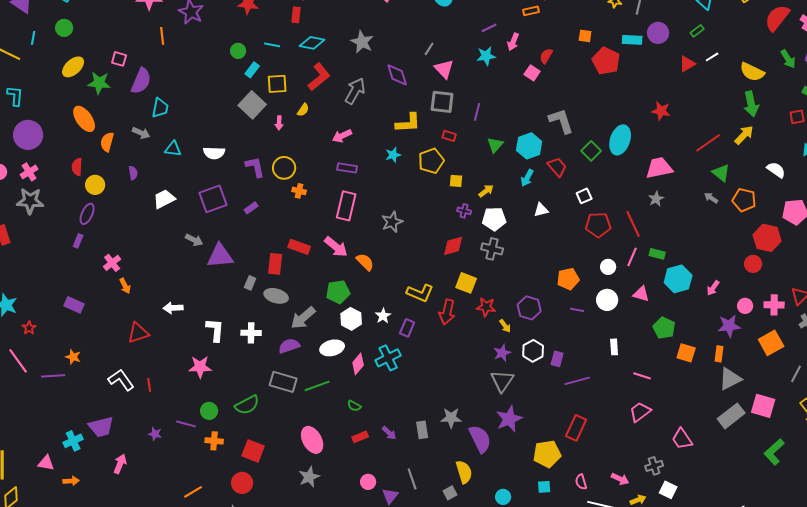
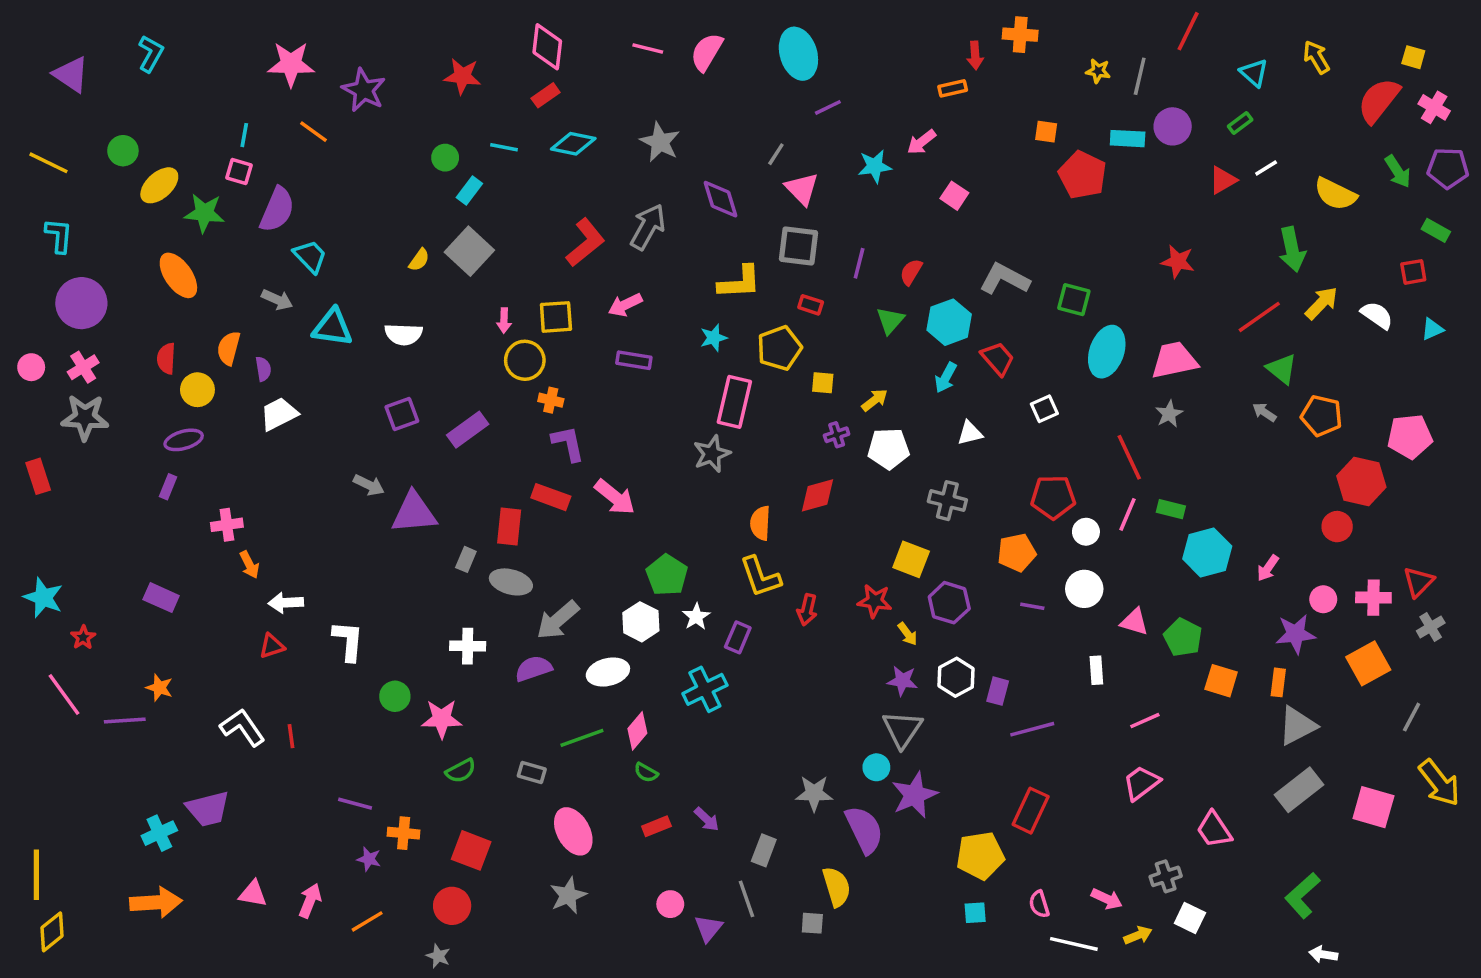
red rectangle: (296, 15) -> (546, 95), turned 49
green circle: (64, 28) -> (123, 151), moved
purple line: (489, 28) -> (828, 107), moved
orange line: (162, 36) -> (313, 132), turned -48
cyan line: (33, 38) -> (244, 135), moved
pink arrow: (513, 42) -> (921, 142), turned 30
red semicircle: (546, 56) -> (911, 272), moved
red L-shape: (319, 77) -> (585, 242), moved
yellow square: (277, 84) -> (556, 317), moved
green arrow: (751, 104) -> (1292, 249), moved
cyan trapezoid: (160, 108) -> (310, 256), turned -55
yellow semicircle: (303, 110) -> (419, 260), moved
gray L-shape: (561, 121) -> (1005, 279), turned -44
pink arrow: (279, 123) -> (504, 320), moved
cyan ellipse: (620, 140) -> (1107, 352), moved
orange semicircle: (107, 142) -> (229, 348), moved
cyan triangle: (173, 149) -> (333, 327), size x1.4
green square: (591, 151) -> (1074, 300), moved, turned -30
purple L-shape: (255, 167) -> (568, 443), moved
white semicircle: (776, 170) -> (1377, 315), moved
white trapezoid: (164, 199) -> (279, 414), moved
purple square: (213, 199) -> (402, 414), size x0.7
pink rectangle: (346, 206) -> (734, 402), moved
purple rectangle: (251, 208) -> (468, 430), size x1.6
purple cross: (464, 211) -> (837, 435), turned -32
purple ellipse: (87, 214) -> (184, 440), turned 50
red pentagon: (598, 225) -> (1053, 497), moved
gray cross: (492, 249) -> (947, 501), moved
orange semicircle: (365, 262) -> (760, 523), moved, turned -132
pink cross: (112, 263) -> (227, 525), turned 30
yellow square: (466, 283) -> (911, 559), moved
green pentagon: (338, 292) -> (667, 575), moved, turned -30
yellow L-shape: (420, 293) -> (760, 577), turned 48
pink triangle: (641, 294) -> (1134, 622), moved
white arrow: (173, 308) -> (286, 603), moved
red arrow: (447, 312) -> (807, 610), size x0.7
white L-shape: (215, 330) -> (348, 641), moved
red triangle: (138, 333) -> (272, 646), size x0.7
purple star: (502, 353) -> (902, 681), turned 30
pink diamond: (358, 364) -> (637, 731), moved
pink star: (200, 367) -> (442, 719), moved
pink line: (642, 376) -> (1145, 721), turned -42
gray rectangle: (283, 382) -> (532, 772), moved, size x0.6
green semicircle: (247, 405) -> (461, 771), size x0.7
pink square: (763, 406) -> (1373, 807), moved
green circle: (209, 411) -> (395, 696), moved
gray rectangle: (422, 430) -> (764, 850), moved, turned 30
purple star: (155, 434) -> (369, 859), moved
green L-shape: (774, 452) -> (1302, 895), moved
pink triangle: (46, 463) -> (253, 894), moved
pink arrow: (120, 464) -> (310, 901), moved
orange arrow: (71, 481) -> (156, 902), size x1.8
gray square: (450, 493) -> (812, 923), turned 32
cyan circle: (503, 497) -> (876, 767), moved

